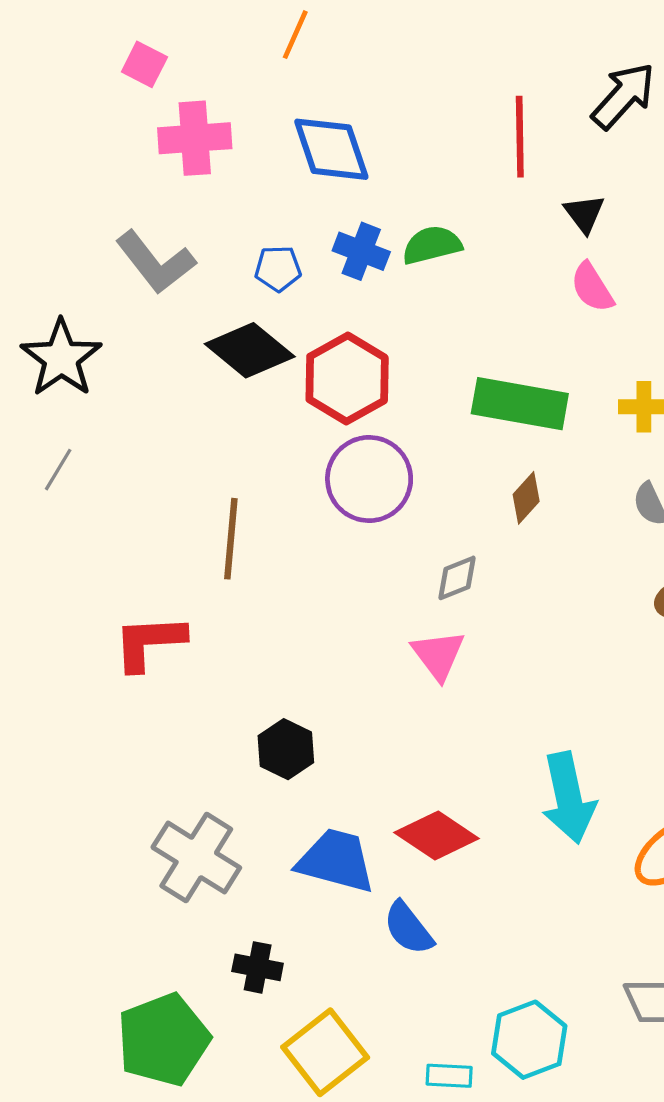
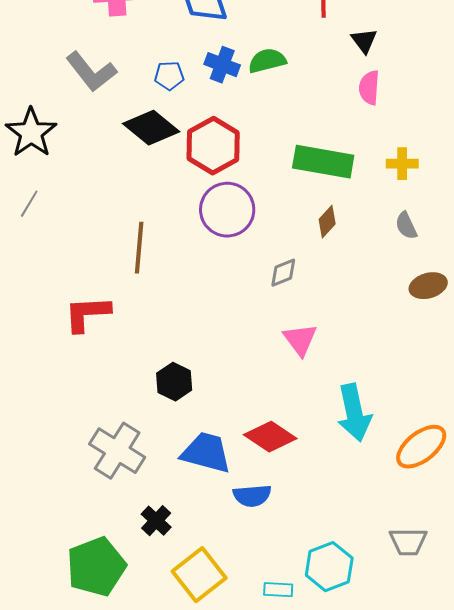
pink semicircle: (592, 287) -> (369, 88), turned 36
pink triangle: (438, 655) -> (300, 340), moved
blue semicircle: (408, 928) -> (252, 496), turned -57
black cross: (258, 967) -> (156, 521), turned 32

